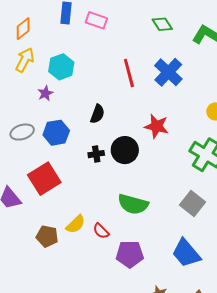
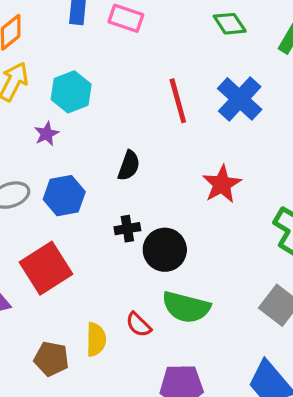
red star: (156, 126) -> (222, 184), turned 30
black circle: (125, 150) -> (165, 250), moved
yellow semicircle: (76, 224) -> (96, 339), turned -45
red semicircle: (101, 231) -> (138, 325), moved

